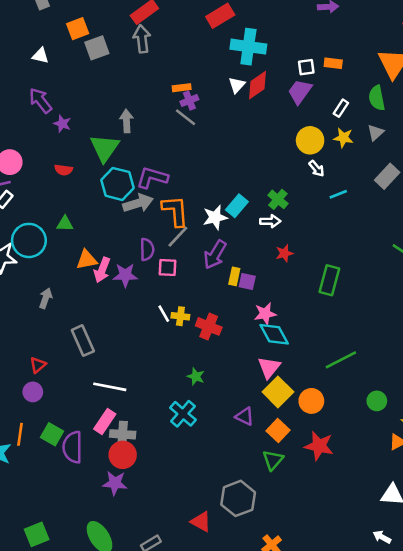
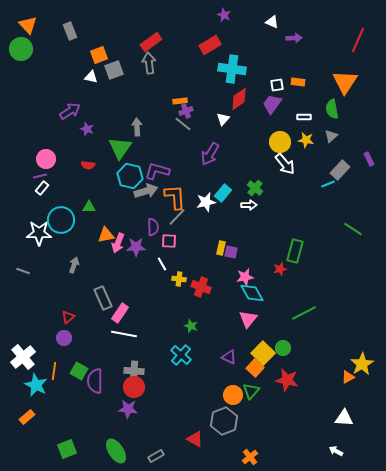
white triangle: (40, 56) -> (91, 77), moved
white triangle: (237, 85) -> (223, 119), moved
purple arrow: (40, 101) -> (70, 111), turned 95
white rectangle: (341, 108) -> (304, 117), turned 56
white arrow: (316, 169) -> (285, 164), size x1.6
cyan line: (338, 194) -> (328, 184), moved
red star: (284, 253) -> (280, 269), moved
purple arrow: (215, 255) -> (210, 154), moved
white line: (164, 314) -> (162, 264), moved
yellow square: (278, 392) -> (263, 353), moved
orange circle: (311, 401) -> (233, 395), moved
green circle: (377, 401) -> (283, 348), moved
pink rectangle: (105, 421) -> (120, 313), moved

